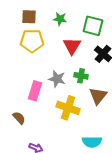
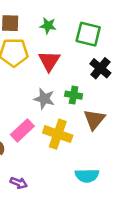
red triangle: (72, 46) -> (49, 61), moved
pink rectangle: (35, 91) -> (22, 130), moved, turned 30

